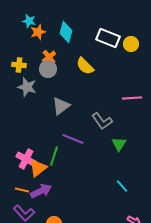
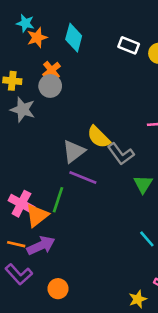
white rectangle: (108, 38) -> (129, 45), size x0.7
yellow semicircle: (85, 66) -> (99, 137), moved
gray triangle: (61, 106) -> (74, 151), moved

